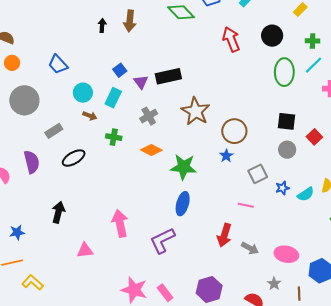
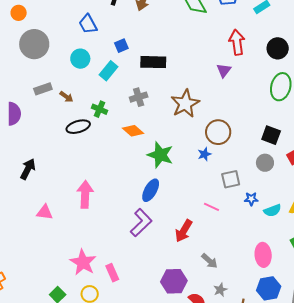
blue trapezoid: (58, 64) -> (88, 24), moved
black rectangle: (168, 76) -> (153, 62), moved
purple triangle: (141, 82) -> (224, 70), moved
gray circle: (24, 100) -> (34, 44), moved
brown arrow: (90, 116) -> (66, 97), moved
black ellipse: (74, 158) -> (78, 127), moved
purple L-shape: (162, 240) -> (141, 223), moved, turned 148
gray arrow: (250, 248) -> (209, 261), moved
pink ellipse: (286, 254) -> (263, 255), moved, turned 60
purple hexagon: (209, 289) -> (174, 281), moved

